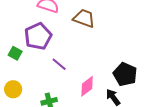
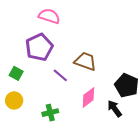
brown trapezoid: (84, 18) -> (85, 61), moved
green square: (15, 53) -> (16, 73), moved

